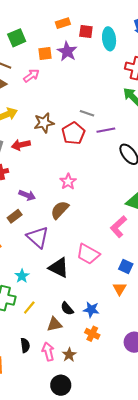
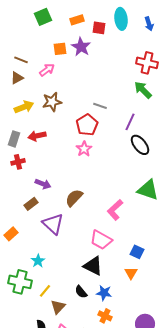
green square: (17, 38) -> (43, 17), moved
cyan ellipse: (109, 39) -> (121, 19), moved
brown star: (44, 123) -> (52, 102), moved
purple line: (106, 130) -> (130, 122), moved, turned -54
pink star: (68, 182) -> (84, 149), moved
pink L-shape: (118, 227) -> (115, 210), moved
black triangle: (59, 268) -> (93, 266), moved
brown triangle: (54, 324) -> (58, 307), moved, turned -35

